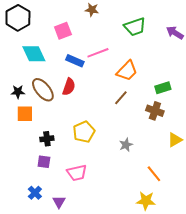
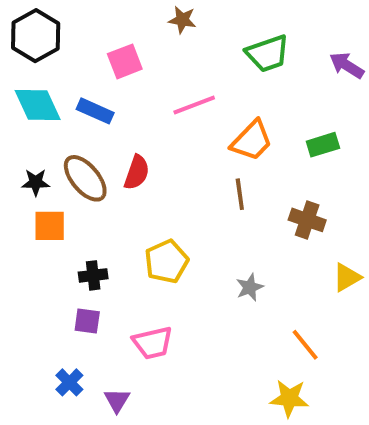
cyan diamond: (34, 54) -> (38, 105), moved
blue rectangle: (75, 61) -> (95, 111), moved
green rectangle: (163, 88) -> (323, 145), moved
brown line: (121, 98) -> (240, 194), turned -49

